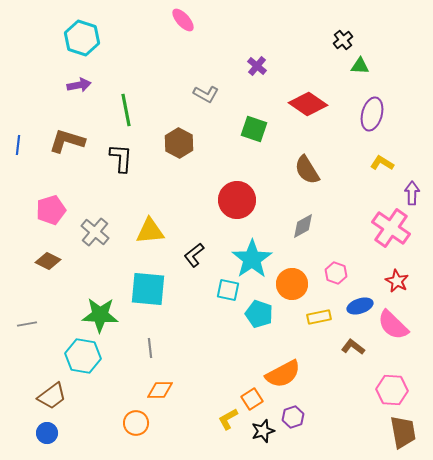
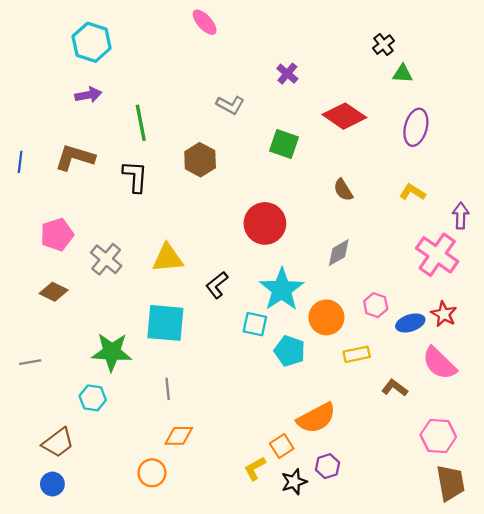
yellow L-shape: (382, 163) -> (413, 192), moved
brown semicircle: (307, 170) -> (343, 190), size x0.7
blue ellipse: (360, 306) -> (410, 323), moved
cyan hexagon: (83, 356) -> (93, 398), size x0.7

